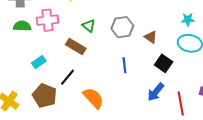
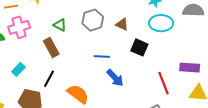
brown rectangle: (76, 47) -> (51, 47), turned 42
blue line: (124, 65) -> (102, 57), turned -70
blue arrow: (156, 92) -> (115, 78), moved, turned -72

